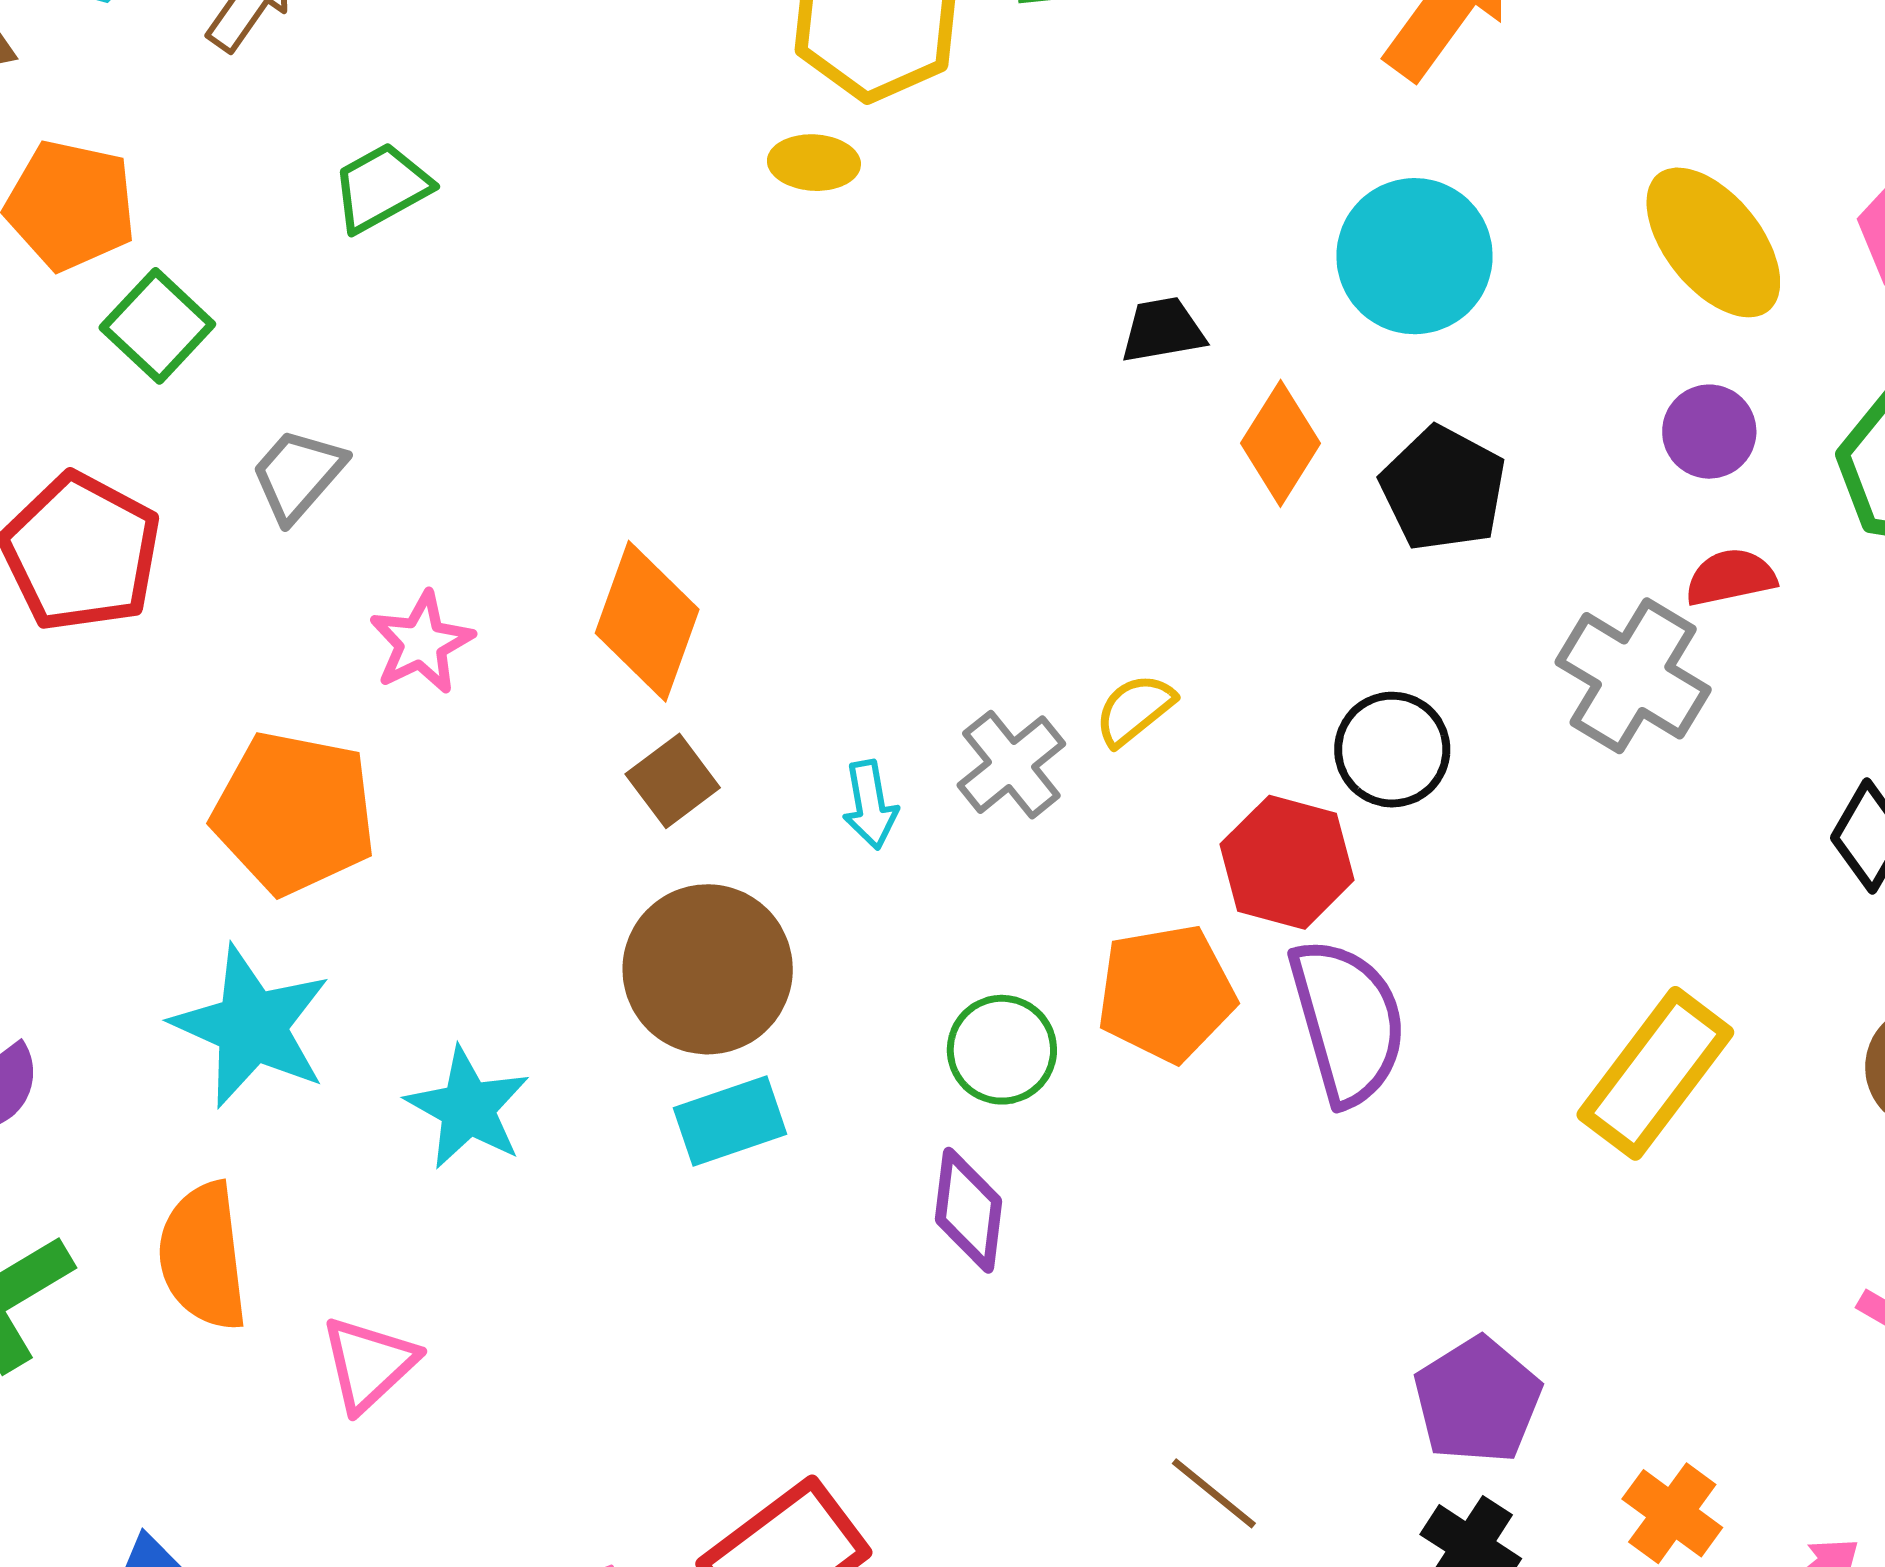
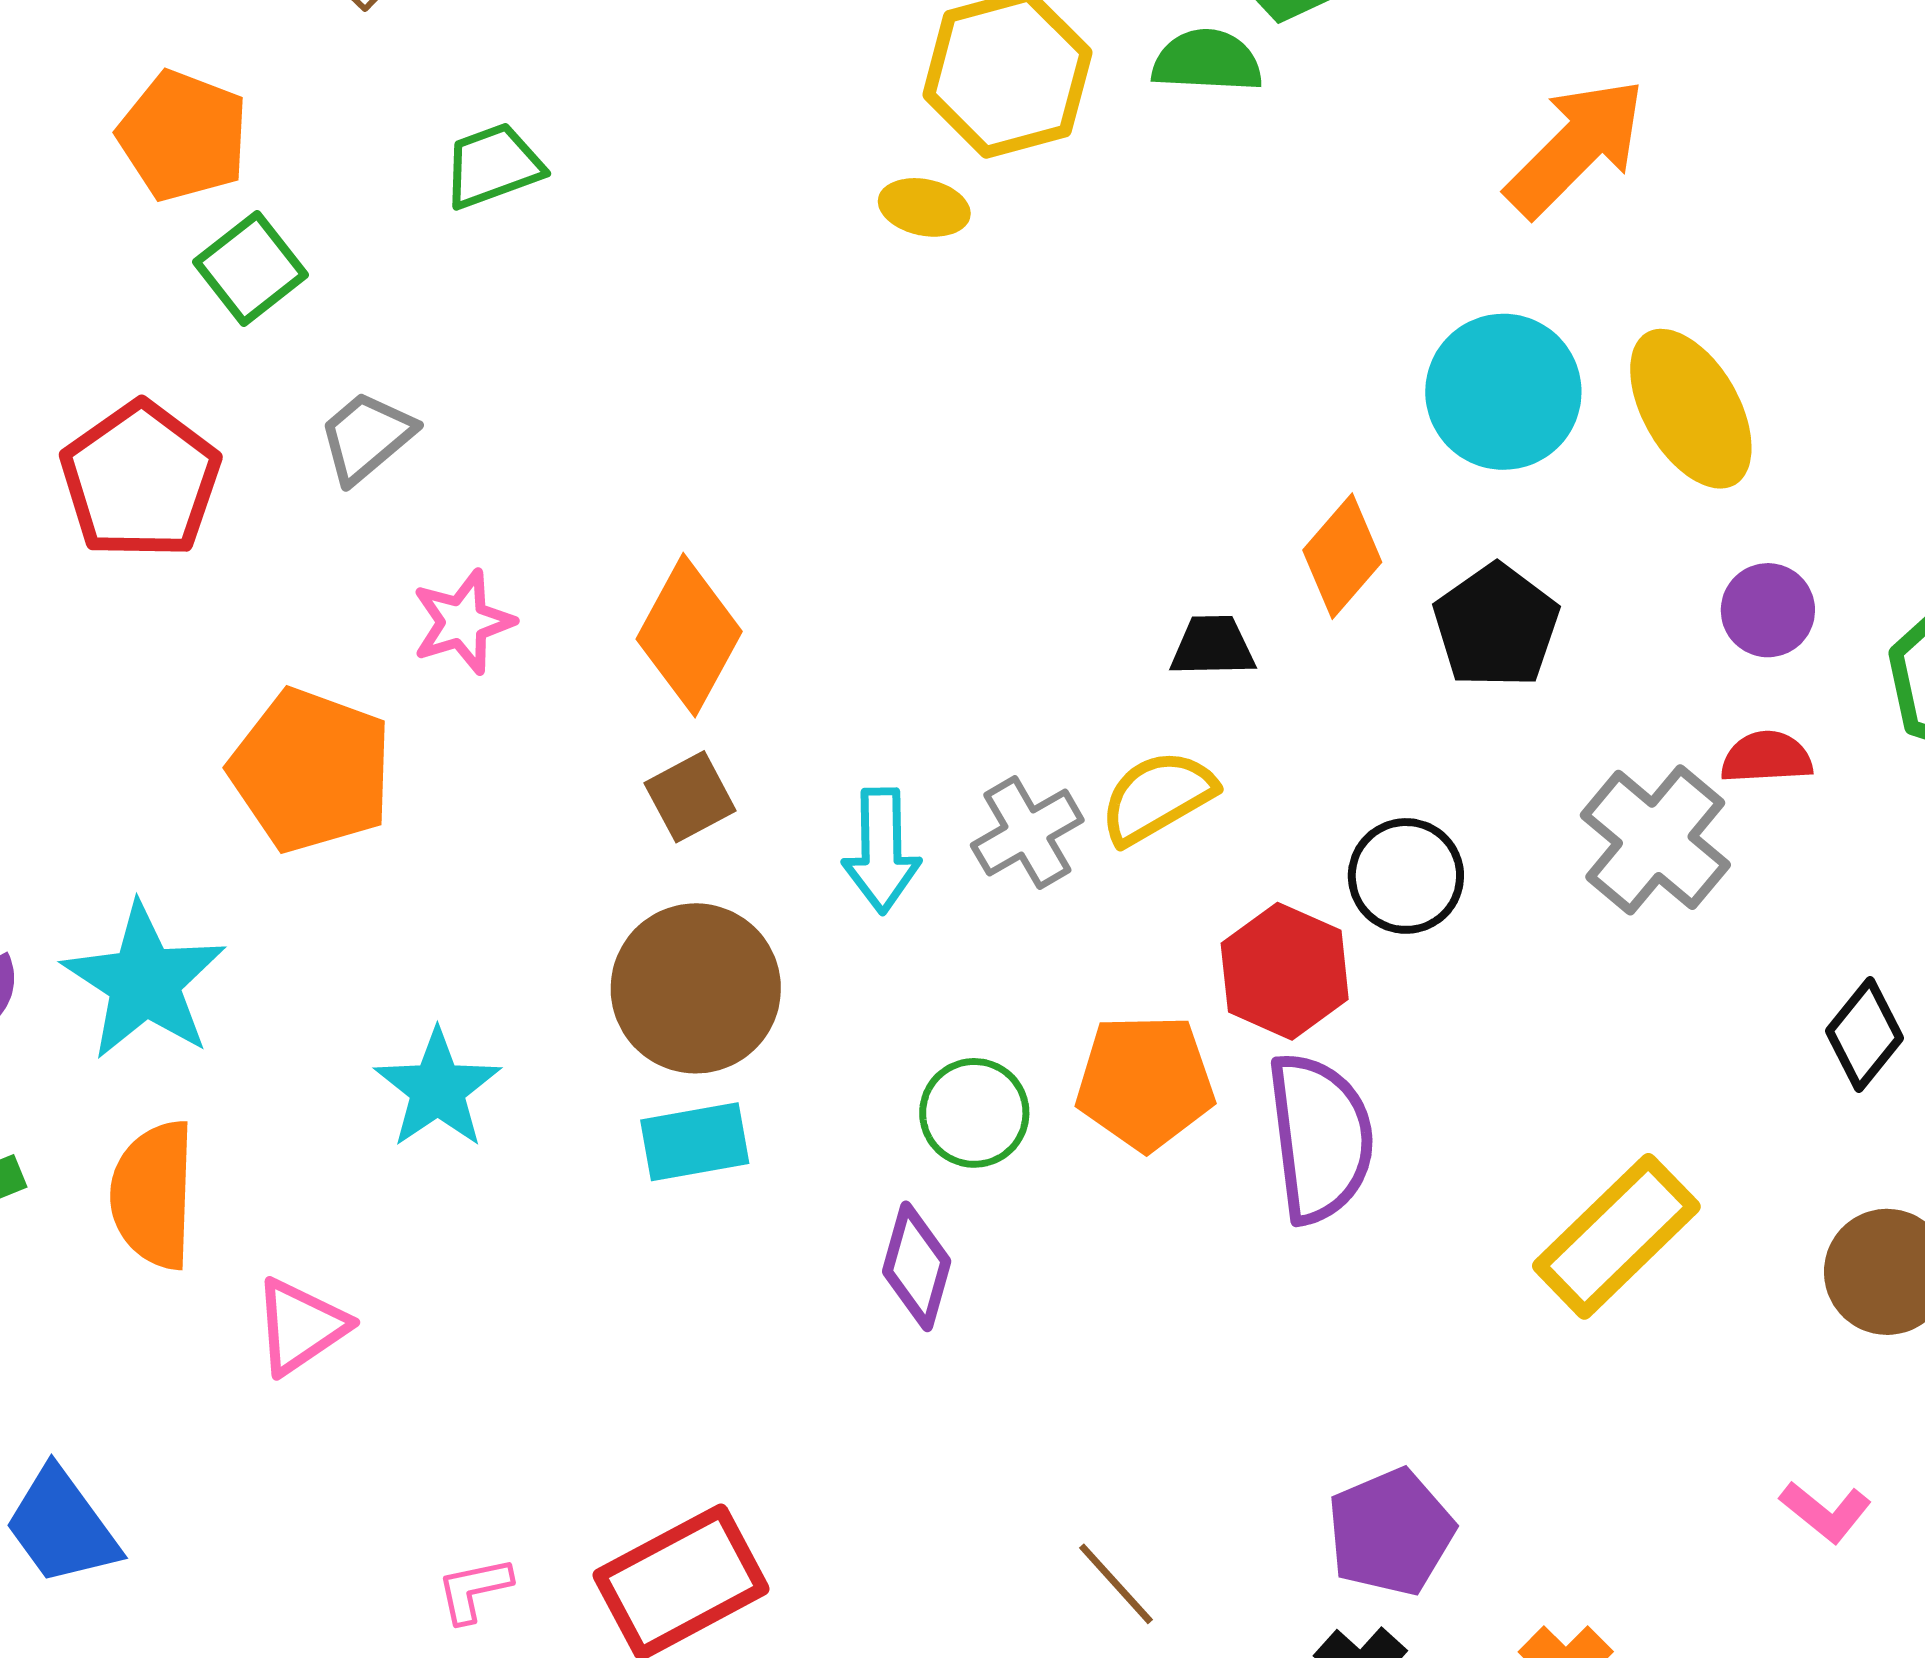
yellow ellipse: (1713, 242) -> (1691, 409), moved
black trapezoid: (1163, 330) -> (1213, 646), moved
yellow semicircle: (1135, 710) -> (1157, 797), size x1.4
cyan arrow: (870, 805) -> (881, 851), size x1.4
cyan star: (251, 1027) -> (144, 982), moved

